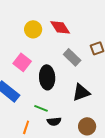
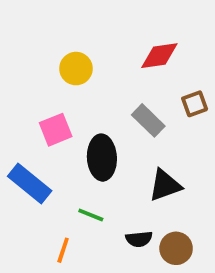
red diamond: (60, 27) -> (159, 56), moved, turned -65
pink square: (22, 62) -> (56, 130), turned 30
black semicircle: (54, 121) -> (139, 239), moved

